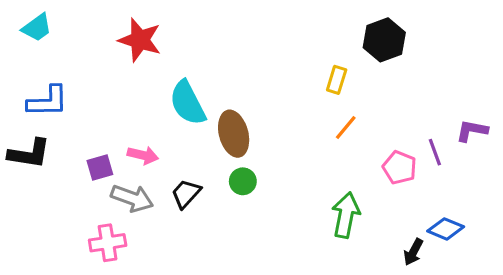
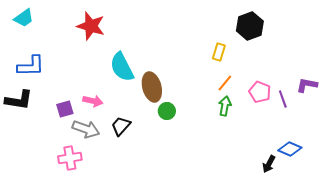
pink pentagon: (400, 167) -> (260, 92), moved
green circle: (243, 181) -> (167, 111), moved
green arrow: (346, 215) -> (225, 106), moved, size x0.7

